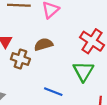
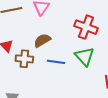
blue line: (53, 92) -> (56, 62), moved

